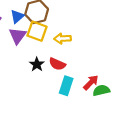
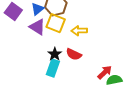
purple triangle: (18, 36) -> (37, 27), turned -36
cyan rectangle: (66, 86) -> (53, 68), moved

